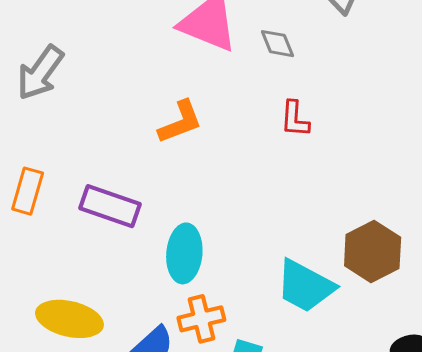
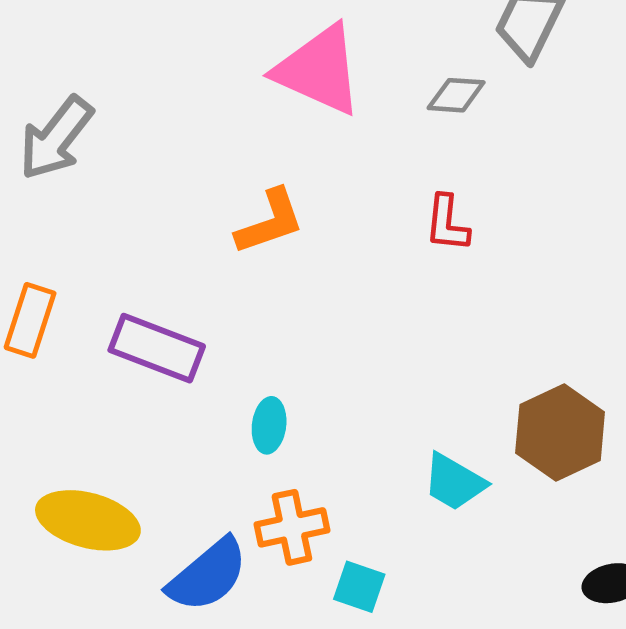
gray diamond: (277, 44) -> (456, 95), moved, turned -66
cyan ellipse: (184, 253) -> (269, 425), size x0.6
cyan trapezoid: (305, 286) -> (454, 482), size x0.7

